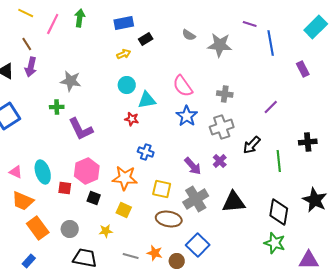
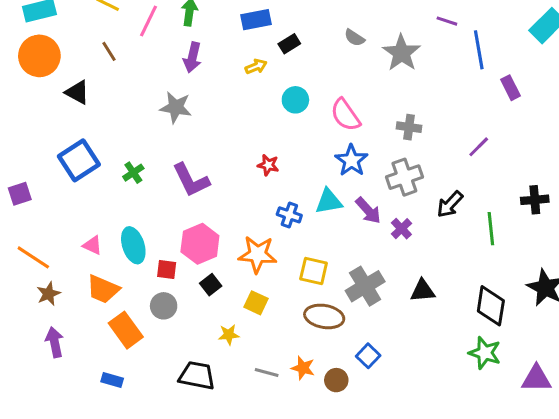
gray star: (220, 45) -> (401, 53), turned 30
purple arrow: (31, 67) -> (192, 57), moved
purple rectangle: (303, 69) -> (511, 88), moved
cyan circle: (127, 85) -> (295, 100), moved
cyan triangle: (147, 100) -> (329, 201), moved
green cross: (57, 107) -> (133, 173), moved, turned -32
purple arrow: (193, 166) -> (368, 210), moved
black square: (94, 198) -> (211, 285), turned 32
black triangle: (234, 202) -> (423, 291), size x0.7
gray circle: (70, 229) -> (164, 306), moved
blue square: (198, 245) -> (368, 356), size x0.7
blue rectangle: (29, 261) -> (112, 380), turned 64

